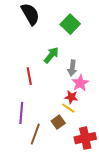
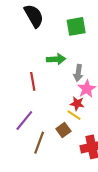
green square: (70, 24) -> (76, 26), turned 36
green arrow: (51, 55) -> (56, 59), turned 48
purple line: (21, 113) -> (24, 120), turned 35

